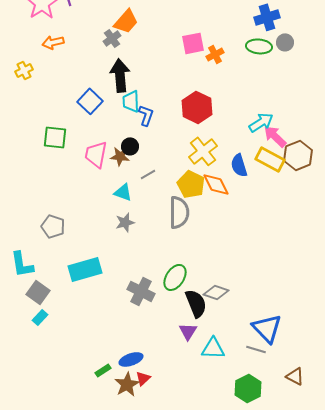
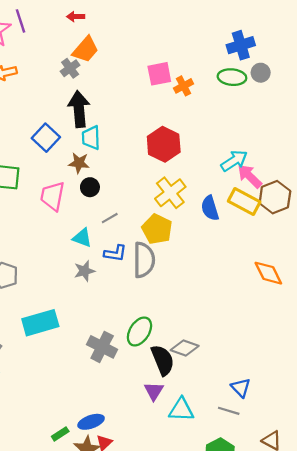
blue L-shape: (146, 115) -> (115, 253), moved, turned 80
brown star: (120, 156) -> (79, 163), moved
orange diamond: (216, 184) -> (268, 273), moved
blue triangle: (267, 328) -> (241, 388), size x0.6

